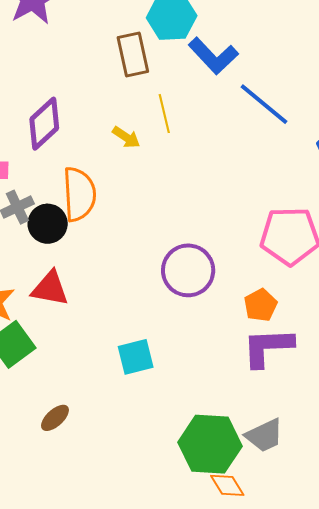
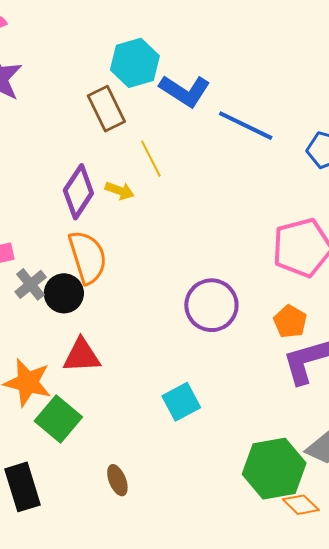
purple diamond: (44, 124) -> (78, 192), moved
brown ellipse: (55, 418) -> (117, 480), turned -56

